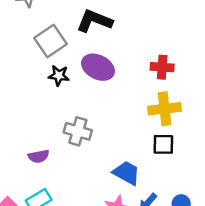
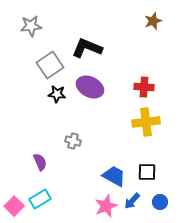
gray cross: (78, 131) -> (73, 141), size x0.7
black square: (163, 144) -> (147, 172), moved
purple semicircle: (39, 156) -> (40, 162), turned -102

